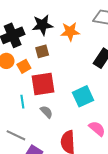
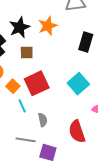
brown square: (42, 51) -> (27, 53), turned 32
orange square: (24, 66) -> (13, 86), moved
gray semicircle: (46, 112) -> (43, 120), moved, turned 48

